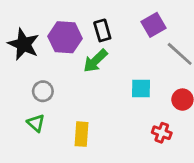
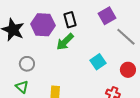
cyan square: (141, 88) -> (98, 62), turned -35

